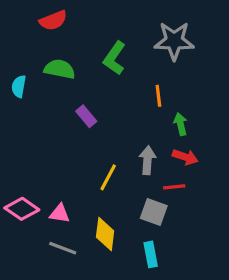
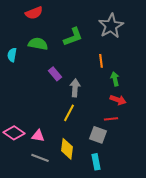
gray star: (174, 41) -> (111, 26), turned -30
green L-shape: (114, 58) -> (73, 37), turned -145
gray arrow: (147, 160) -> (75, 88), moved

